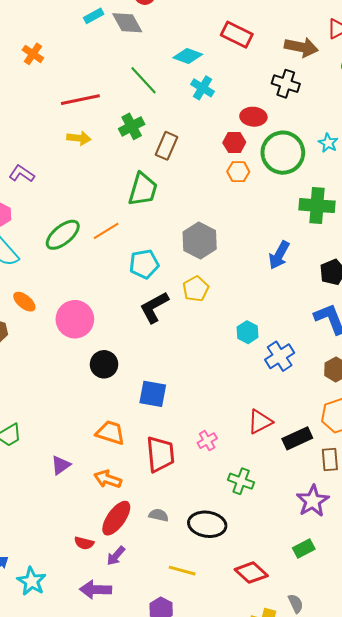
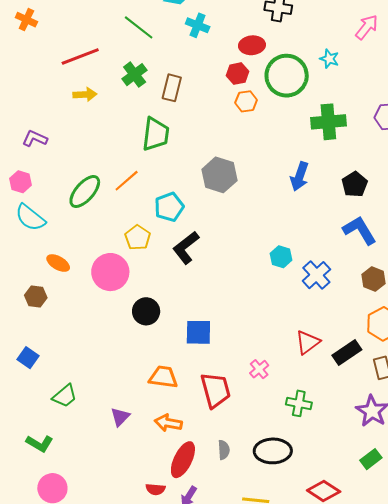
yellow pentagon: (196, 289) -> (138, 237), moved
gray semicircle: (159, 515) -> (224, 450), turned 84

